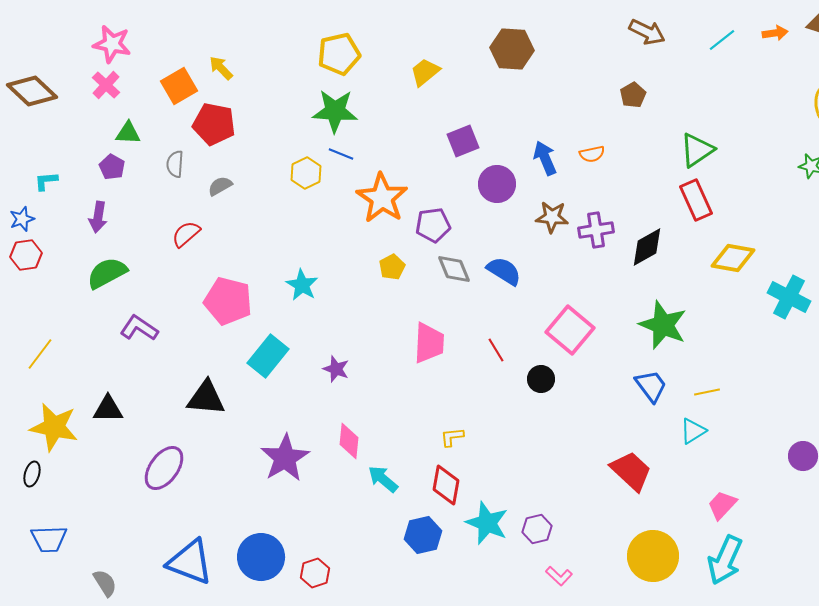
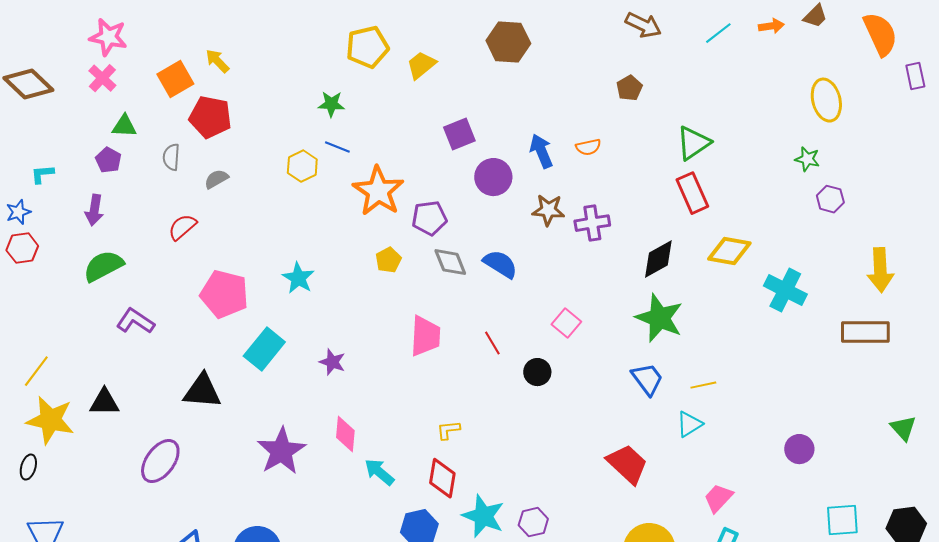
yellow pentagon: (339, 54) -> (367, 47), moved
green star: (335, 111) -> (331, 104), size x0.6
black diamond: (647, 247) -> (658, 259), moved
pink square: (570, 330) -> (566, 323), size x0.6
yellow line: (40, 354) -> (36, 371), moved

